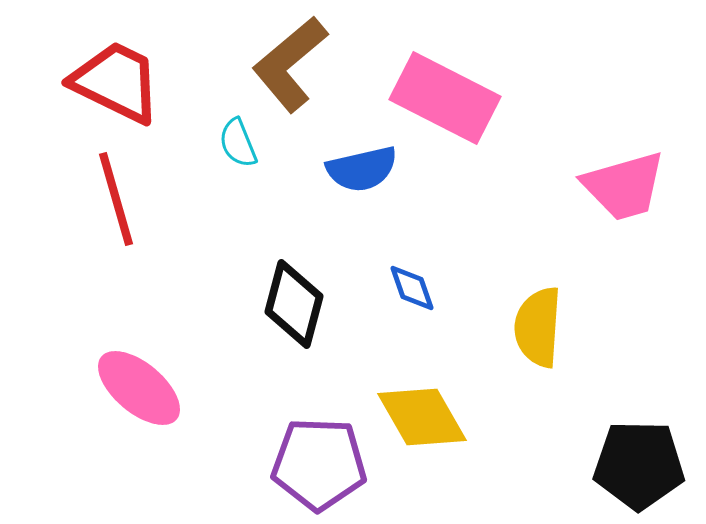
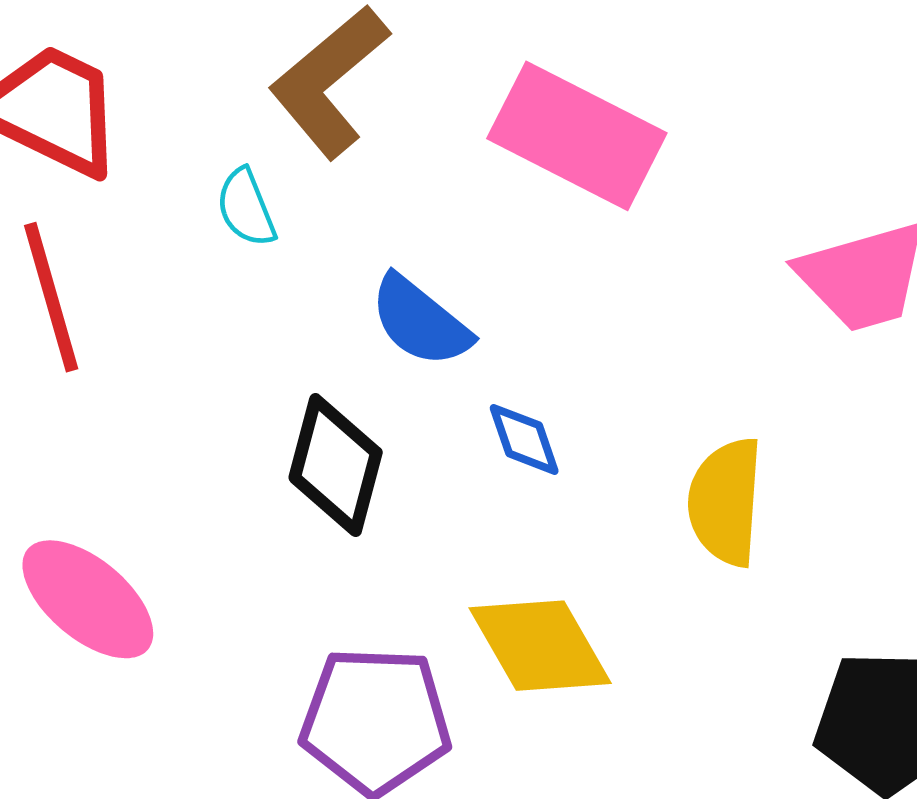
blue semicircle: (362, 169) -> (420, 321), moved, turned 52

